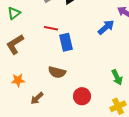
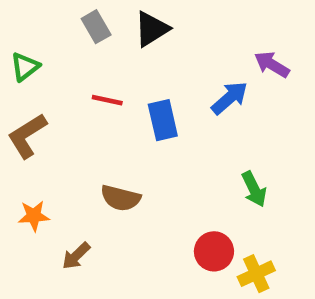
blue rectangle: (66, 42) -> (163, 120), moved
green arrow: (117, 77) -> (254, 189), moved
red circle: (82, 96) -> (214, 251), moved

